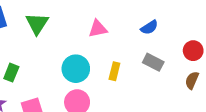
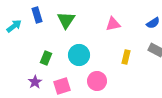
cyan circle: (76, 69) -> (79, 55), moved

